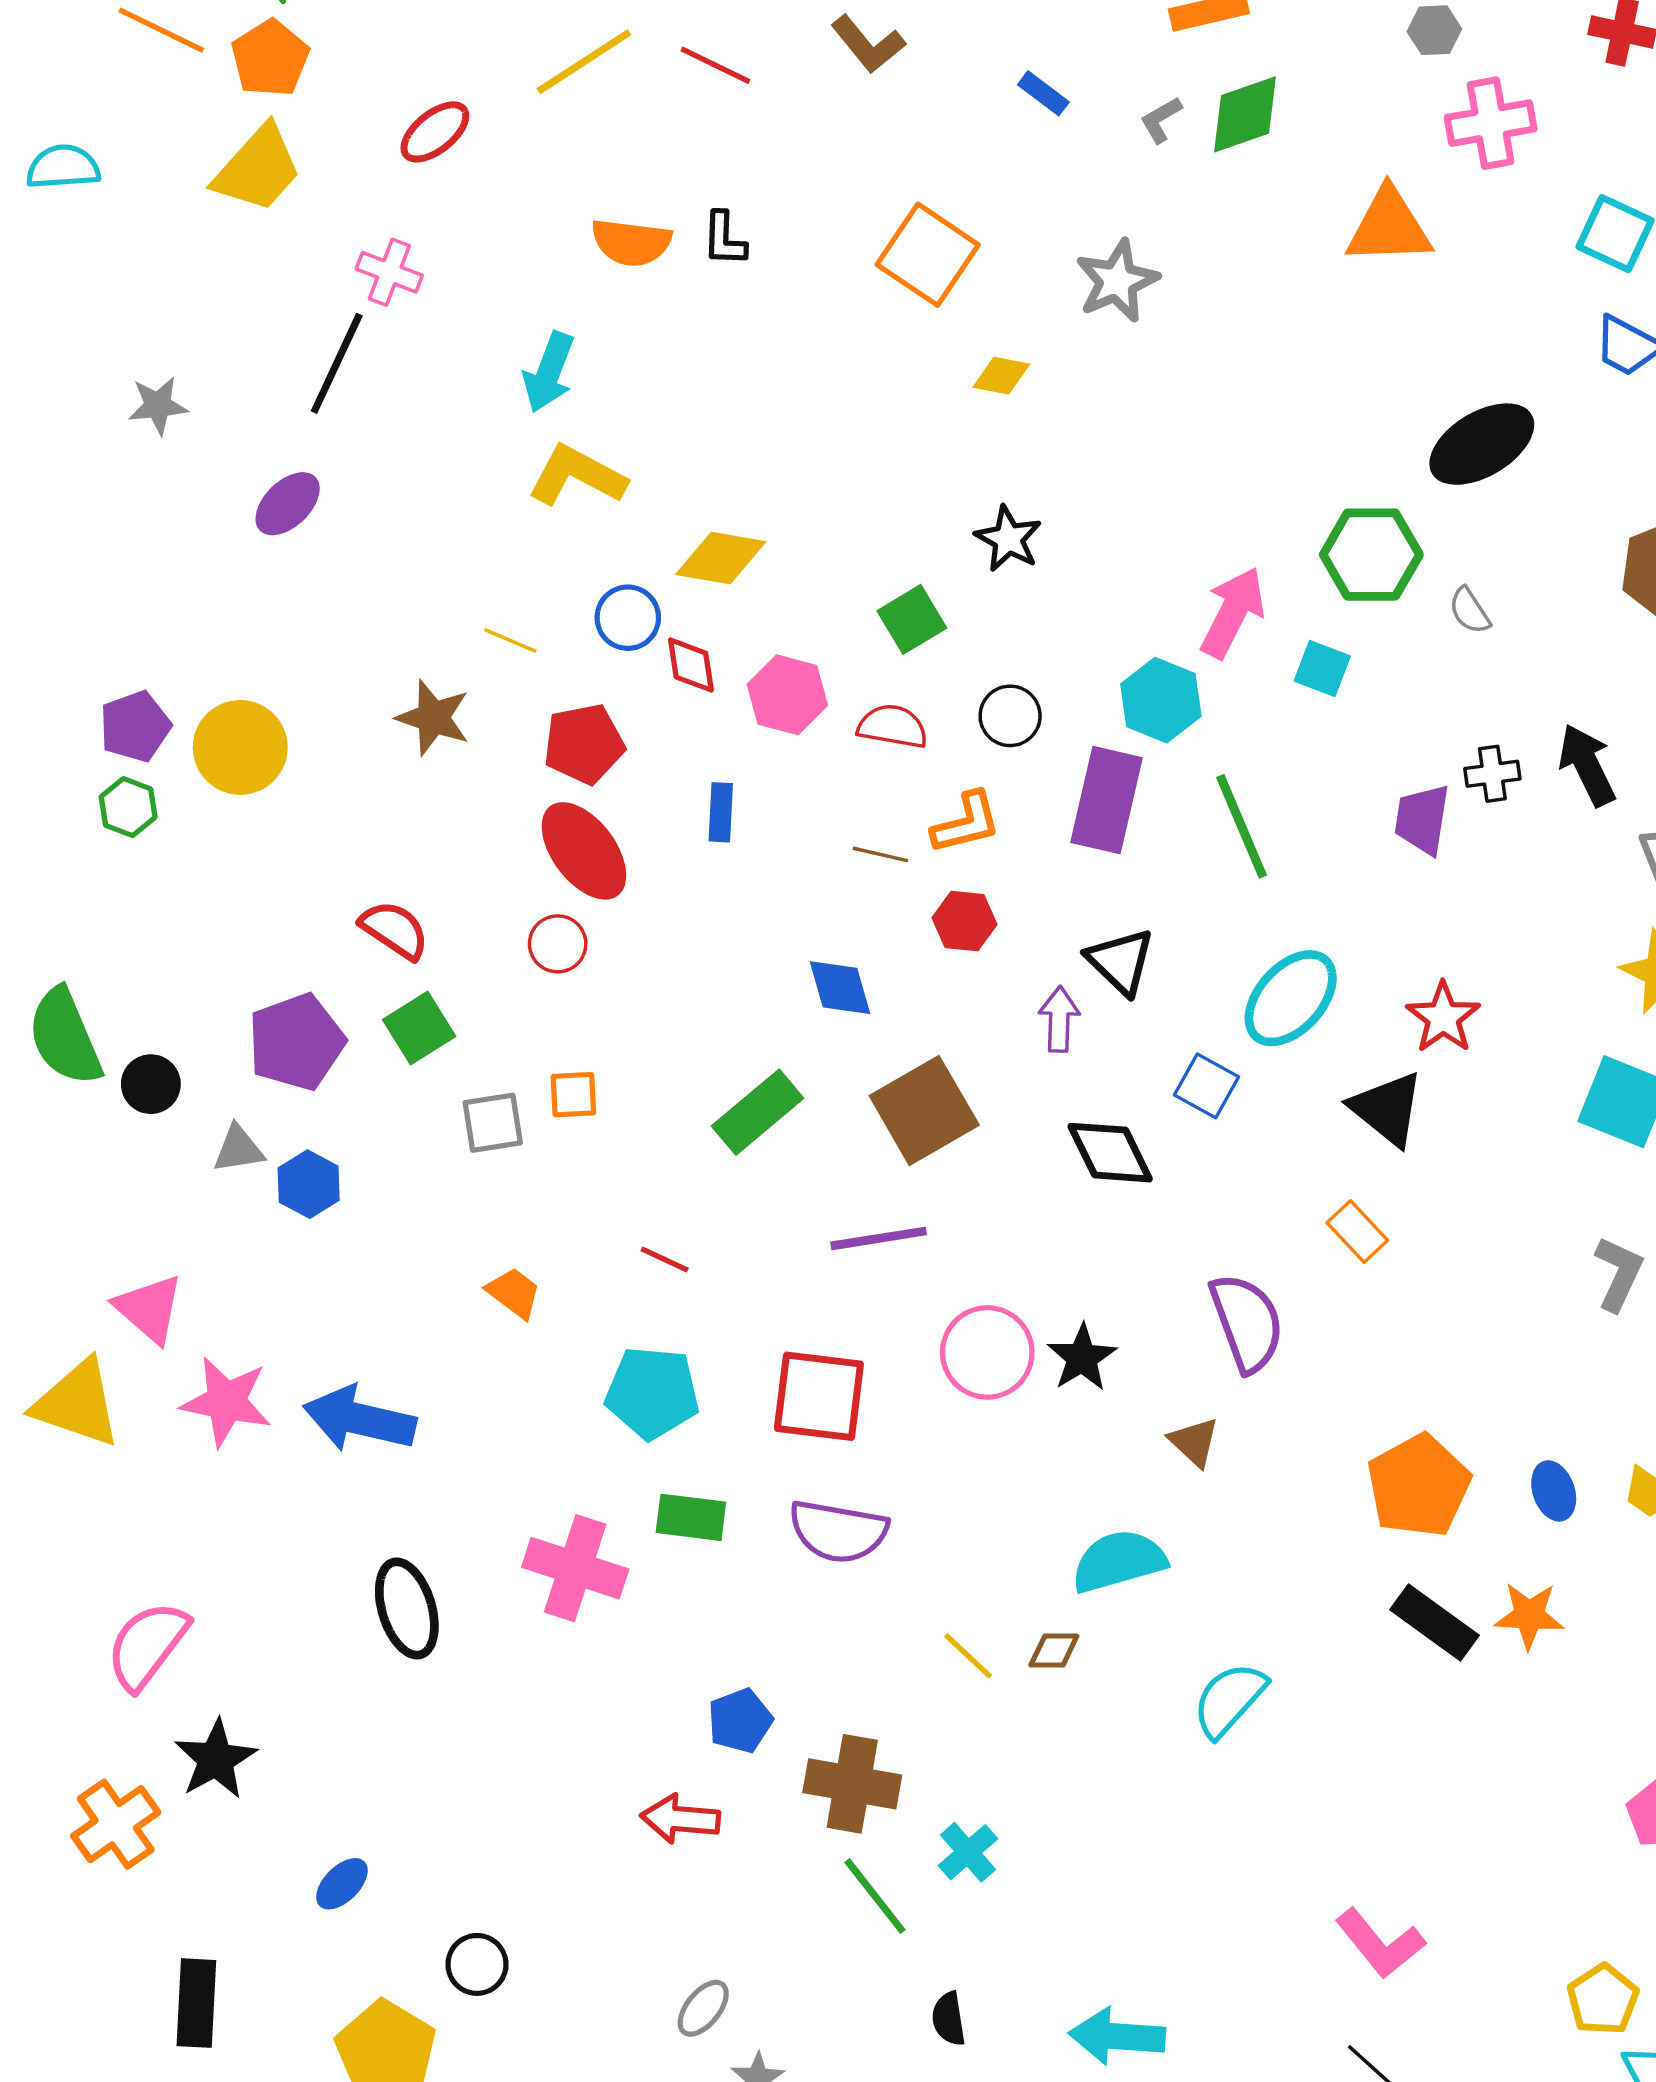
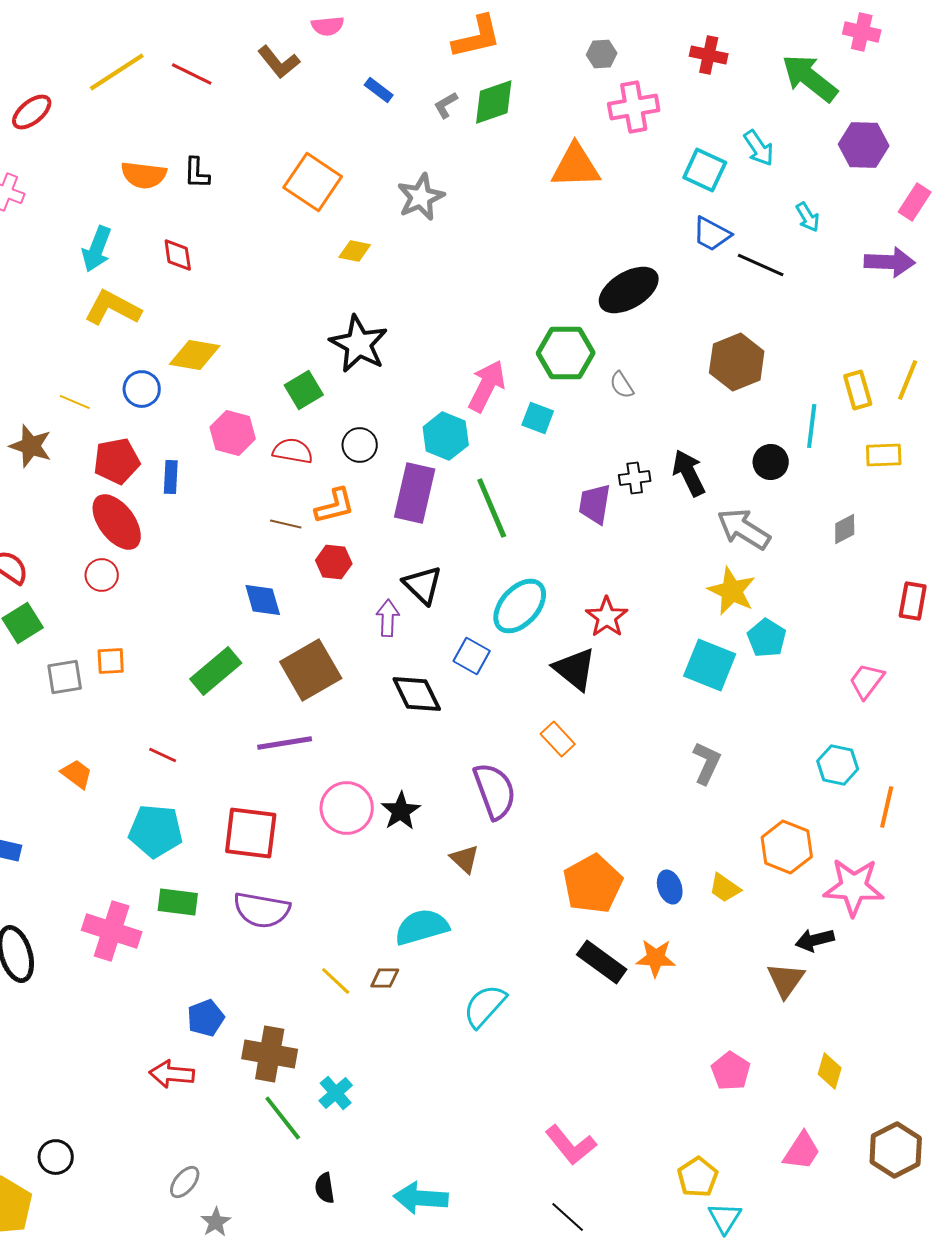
black star: (1008, 539) -> (359, 344), size x1.5
red diamond: (691, 665) -> (178, 255), moved
blue rectangle: (721, 812) -> (171, 477), moved

